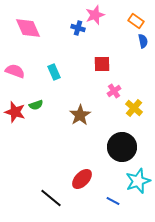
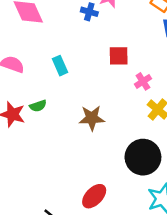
pink cross: (114, 91) -> (143, 81), moved
brown star: (80, 115) -> (92, 118), turned 30

